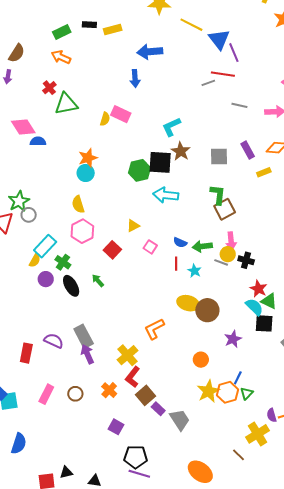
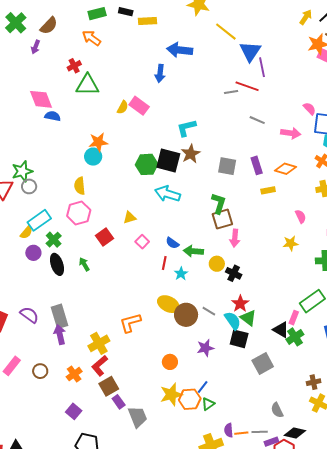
pink arrow: (231, 241) -> (235, 238), moved
gray line: (221, 262) -> (209, 311), moved

